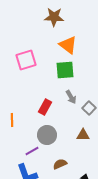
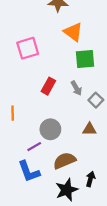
green square: (65, 70) -> (85, 59), moved
red rectangle: (45, 107) -> (48, 86), moved
brown semicircle: (60, 164) -> (64, 161), size x1.5

